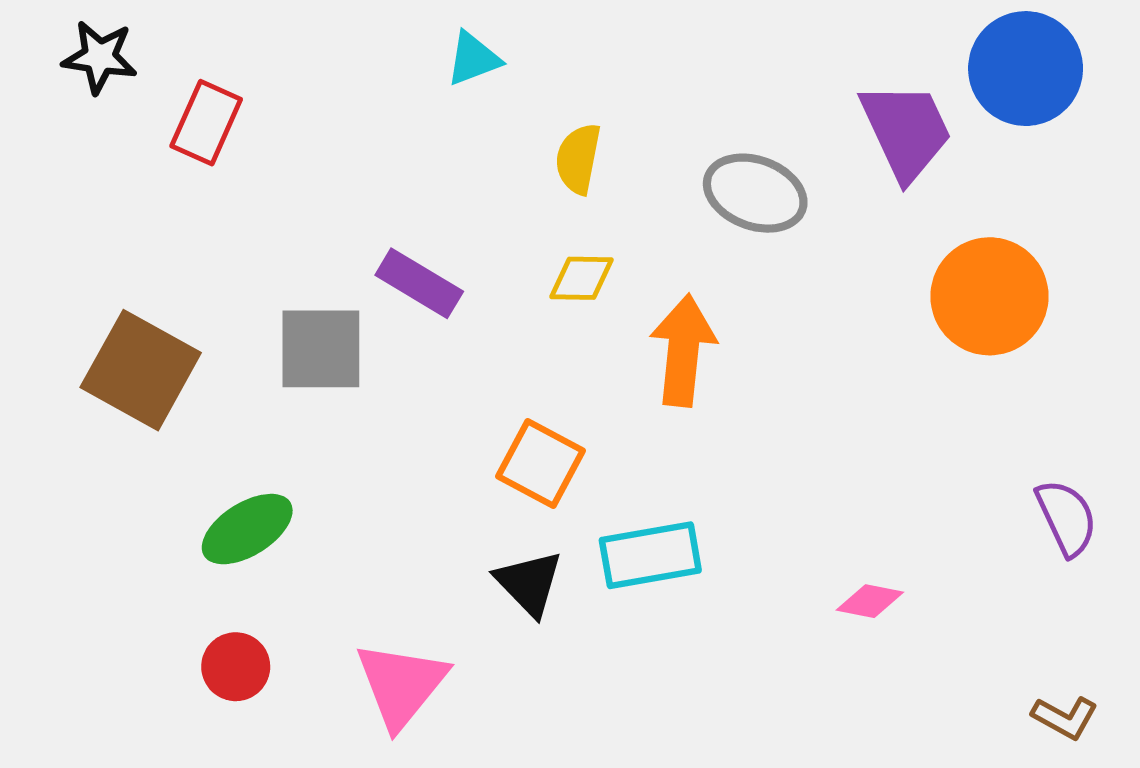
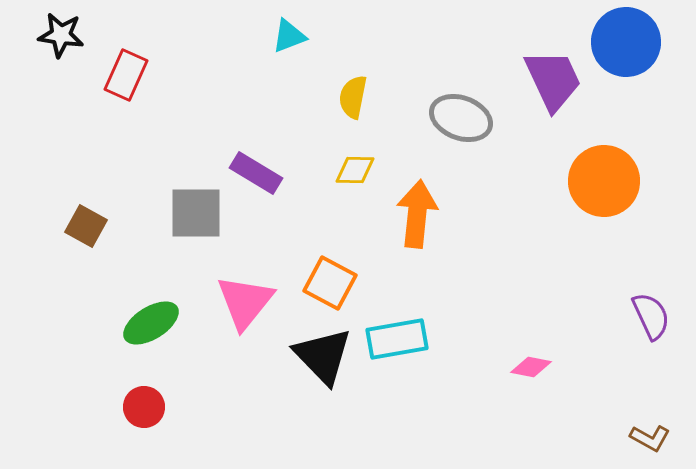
brown square: (141, 370) -> (86, 226), size x0.6
black triangle: (529, 583) -> (323, 356), size x1.4
pink triangle: (401, 685) -> (245, 302), moved

